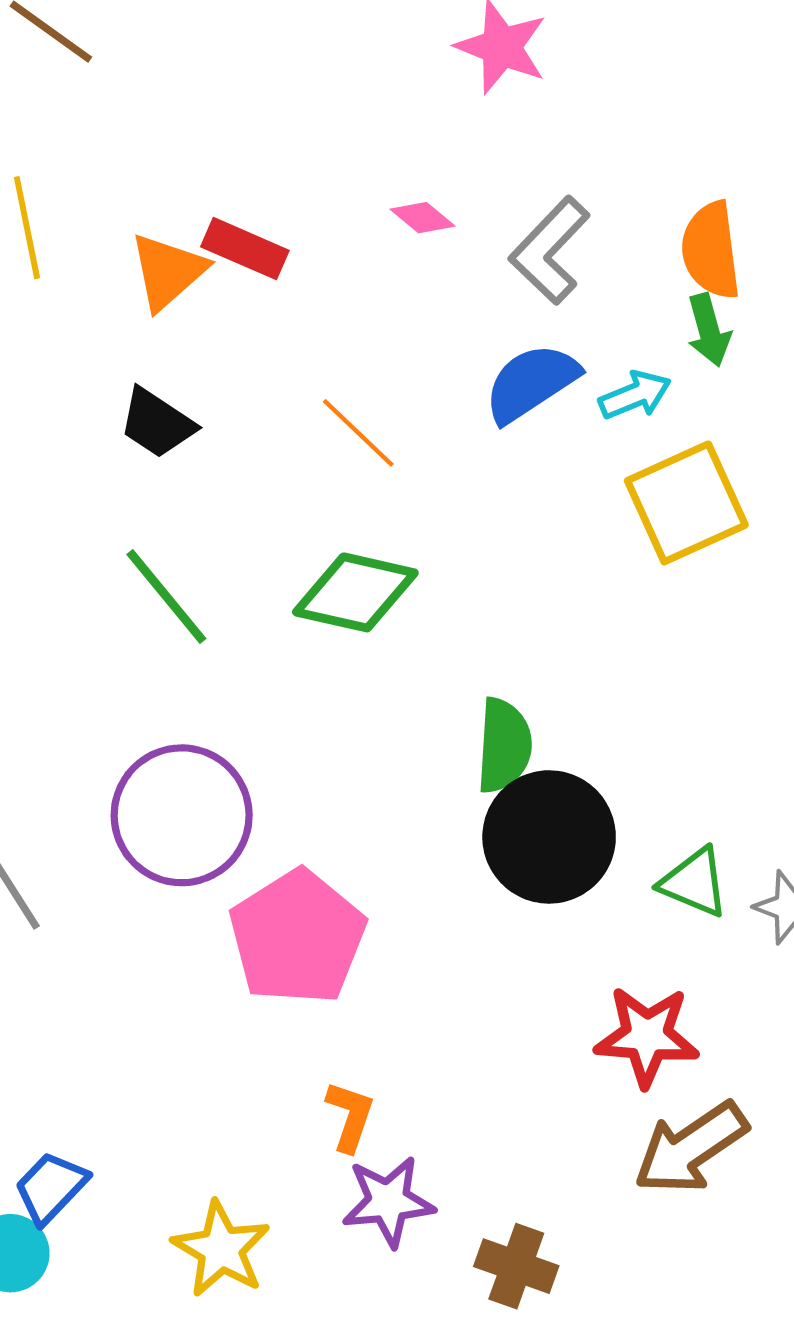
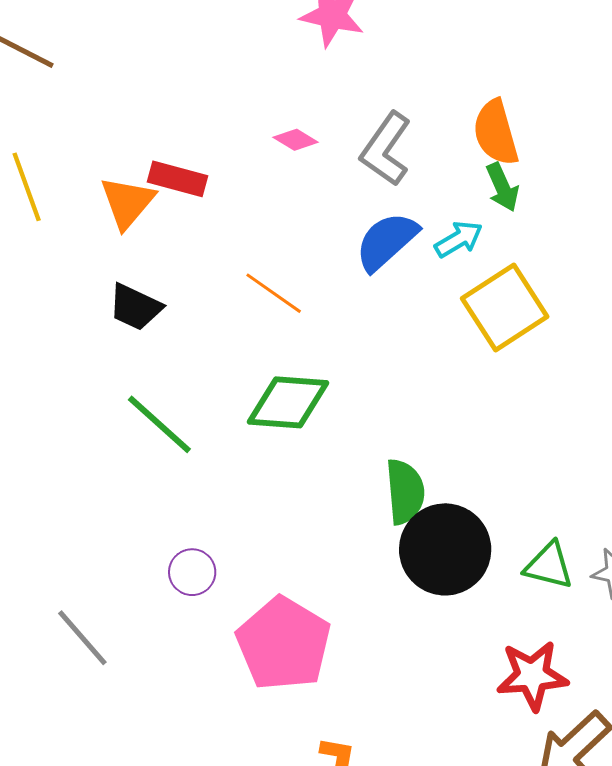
purple circle: (182, 815) -> (192, 572), size x0.5

